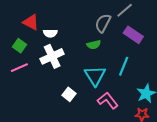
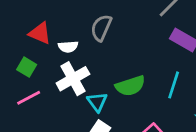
gray semicircle: (103, 23) -> (101, 28), moved
green semicircle: (94, 45) -> (130, 86), moved, size x1.5
cyan triangle: (95, 76) -> (97, 102), moved, size x0.7

